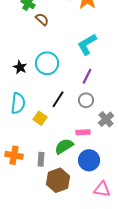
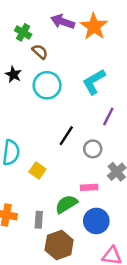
cyan circle: (47, 63) -> (47, 85), moved
black star: (20, 67) -> (13, 74), moved
purple line: (87, 76) -> (108, 116), moved
black line: (58, 99) -> (66, 136), moved

